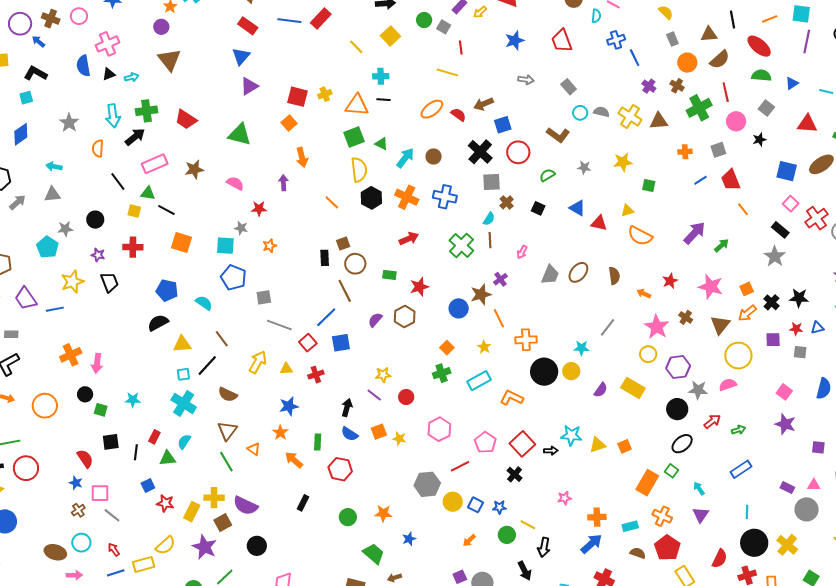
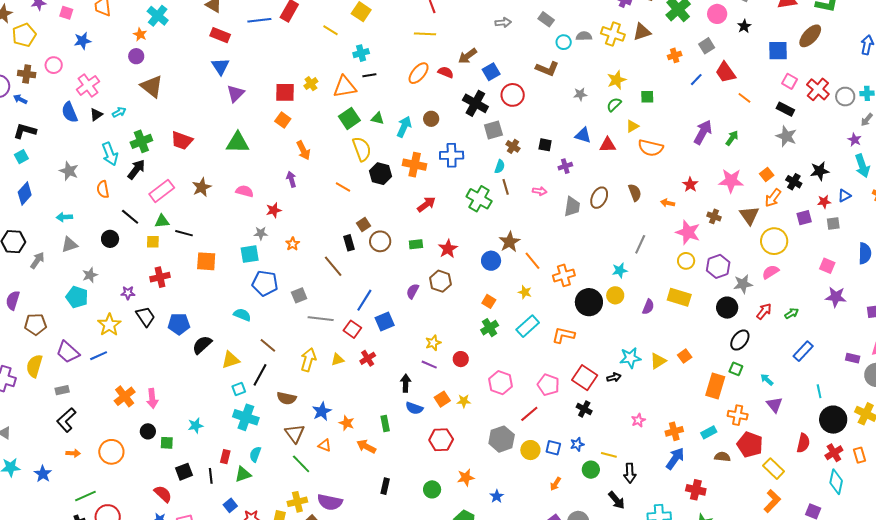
green semicircle: (547, 175) -> (614, 105), moved
black circle: (95, 220) -> (110, 239), moved
pink arrow: (522, 252) -> (540, 191), turned -96
purple cross: (500, 279) -> (565, 166), moved, turned 32
blue pentagon: (167, 290) -> (179, 324), moved
brown line: (345, 291) -> (333, 266), moved
blue star: (289, 406) -> (322, 411), moved
red hexagon: (340, 469) -> (441, 440), moved

